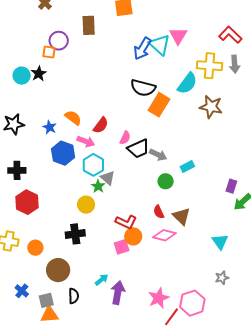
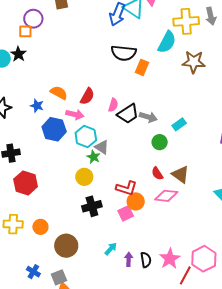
orange rectangle: (159, 105) -> (142, 67), size x0.7
black cross: (75, 234) -> (92, 206), moved
purple arrow: (118, 293) -> (129, 259), size x0.6
black semicircle: (74, 296) -> (146, 260), moved

